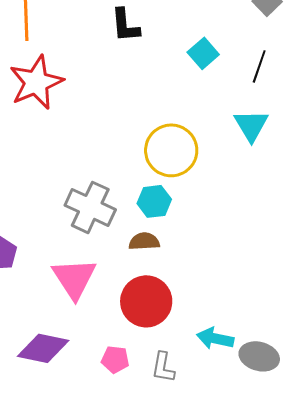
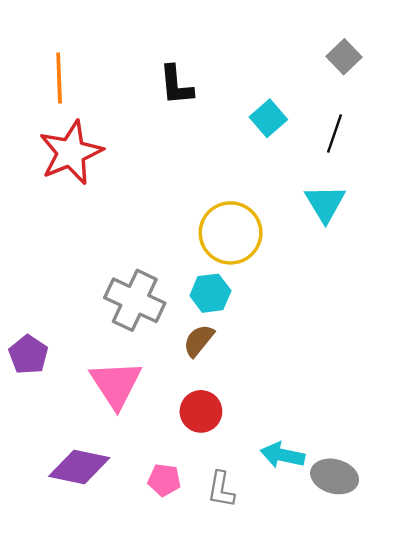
brown semicircle: (144, 241) -> (199, 340), turned -48
red circle: (146, 301) -> (201, 411), size x0.7

